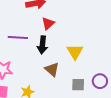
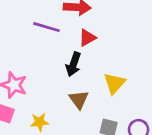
purple line: (18, 37) -> (46, 27), moved

